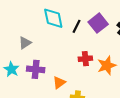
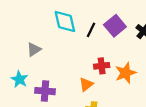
purple cross: (36, 69) -> (45, 91), moved
orange triangle: (59, 83) -> (86, 84), moved

